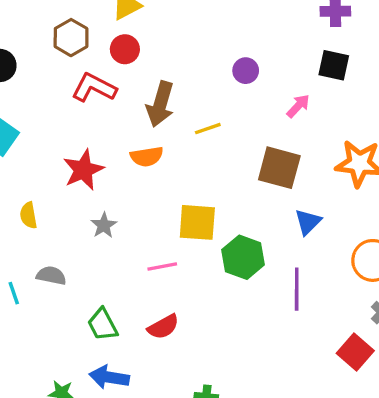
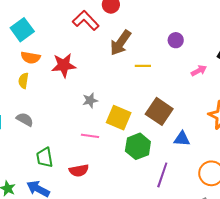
orange semicircle: (147, 157) -> (31, 58), moved
brown square: (279, 168) -> (159, 111), moved
blue triangle: (308, 222) -> (182, 139), turned 30
gray star: (104, 225) -> (90, 100), moved

